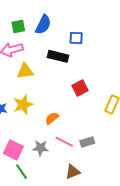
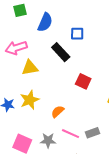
green square: (18, 26) -> (20, 10), moved
black rectangle: (58, 56) -> (61, 52), turned 36
red square: (80, 88) -> (83, 81), turned -35

